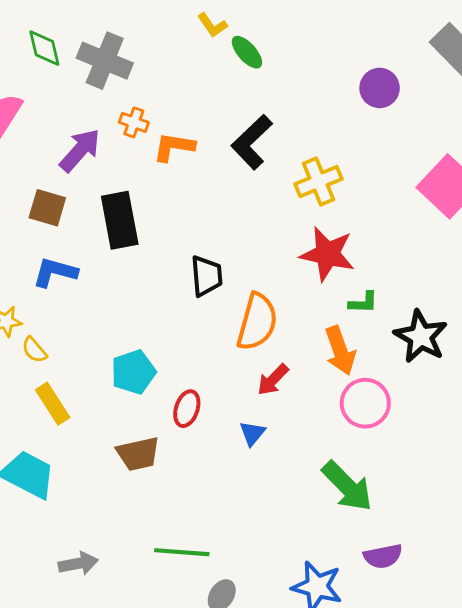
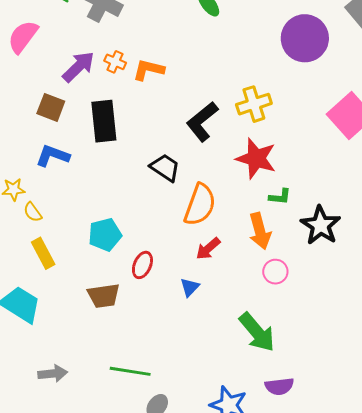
purple circle: (380, 88) -> (305, 38), size x1.6
orange cross: (134, 122) -> (115, 62), moved
black L-shape: (252, 142) -> (202, 122), moved
black trapezoid: (206, 276) -> (165, 168), turned -56
pink circle: (365, 403) -> (275, 272), size x0.7

